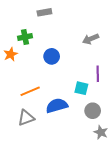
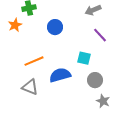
purple line: (98, 74) -> (100, 35), moved, turned -42
gray triangle: (26, 118) -> (30, 87), turned 42

